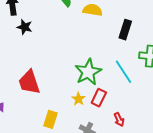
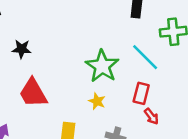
black star: (25, 27) -> (22, 49), moved
red rectangle: (99, 98) -> (141, 93), moved

